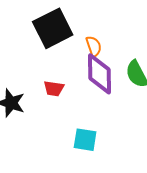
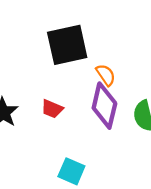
orange semicircle: (94, 46) -> (106, 75), turned -30

